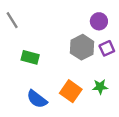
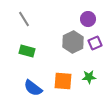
gray line: (12, 20) -> (24, 19), moved
orange square: (71, 91) -> (63, 81), turned -30

